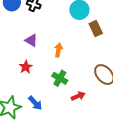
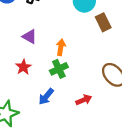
green cross: (60, 78) -> (59, 69), moved, turned 35
blue arrow: (35, 103) -> (46, 97), moved, turned 84

